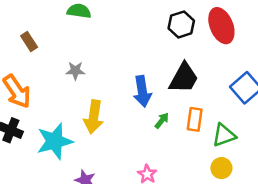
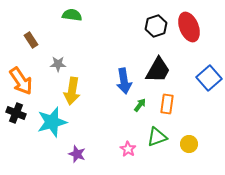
gray star: (75, 71) -> (58, 64), moved
yellow arrow: (94, 117) -> (72, 91), moved
green triangle: (224, 135) -> (157, 137), moved

